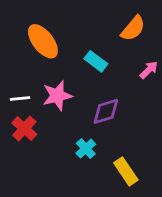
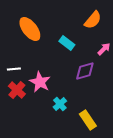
pink star: (57, 96) -> (40, 82), moved, turned -30
purple diamond: (106, 111) -> (85, 71), moved

